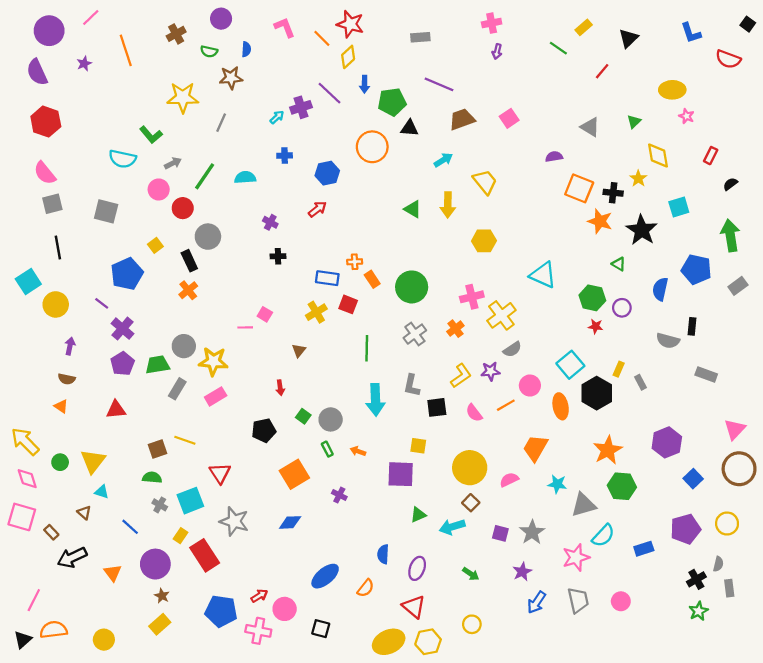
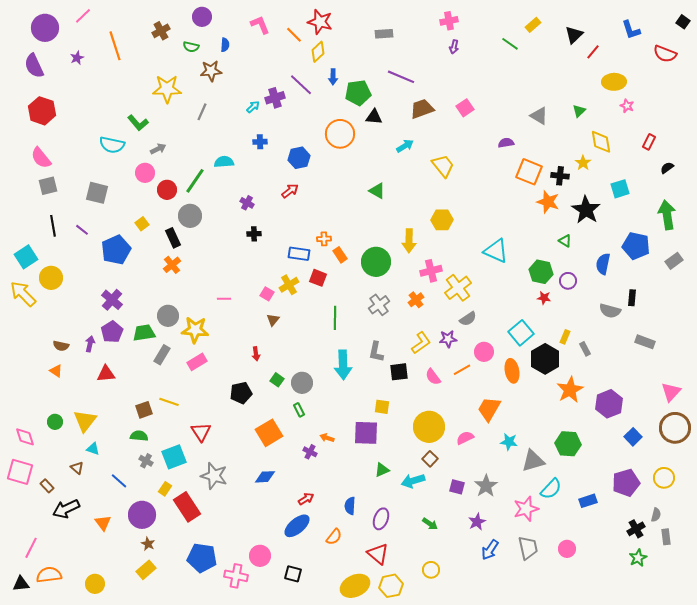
red line: (602, 71) -> (593, 52), moved
green line: (205, 176) -> (195, 181), moved
yellow arrow: (448, 205) -> (409, 241), moved
purple line: (102, 303) -> (82, 230), moved
pink square: (265, 314) -> (267, 294), moved
purple arrow: (70, 346) -> (90, 344), moved
yellow arrow: (25, 441) -> (23, 294), moved
orange star: (608, 450) -> (570, 390), moved
orange arrow: (358, 451) -> (327, 438), moved
red arrow: (259, 596) -> (306, 499), moved
black triangle: (23, 640) -> (21, 584), turned 36

